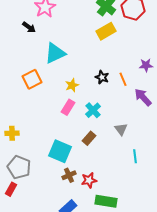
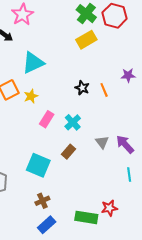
yellow star: (72, 85) -> (31, 96), moved
purple arrow: (143, 97) -> (125, 144), moved
cyan line: (135, 156) -> (129, 175), moved
brown cross: (69, 175) -> (42, 201), moved
red star: (89, 180) -> (109, 208), moved

